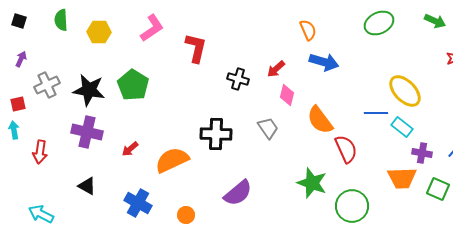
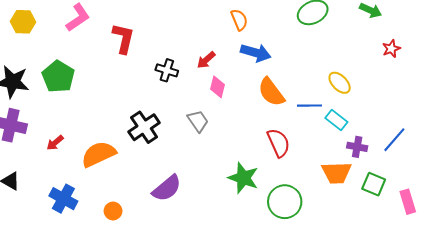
yellow ellipse: (405, 91) -> (340, 83), size x0.7
orange semicircle: (320, 120) -> (271, 92), moved
black cross: (216, 134) -> (144, 127), turned -36

